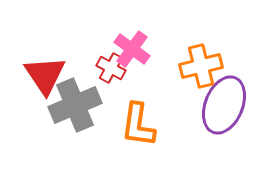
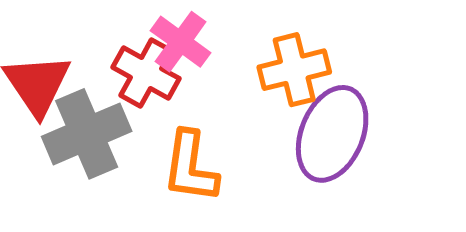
red cross: (111, 68) -> (146, 73), size x1.4

